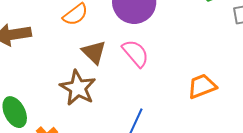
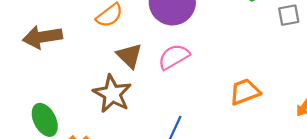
pink semicircle: (136, 53) -> (174, 57), turned -80

